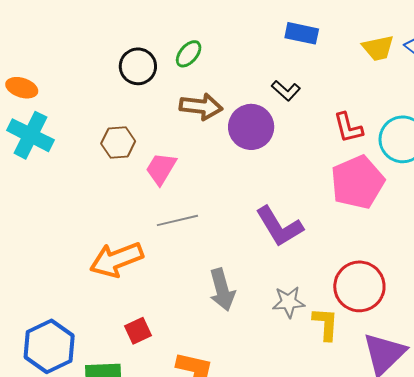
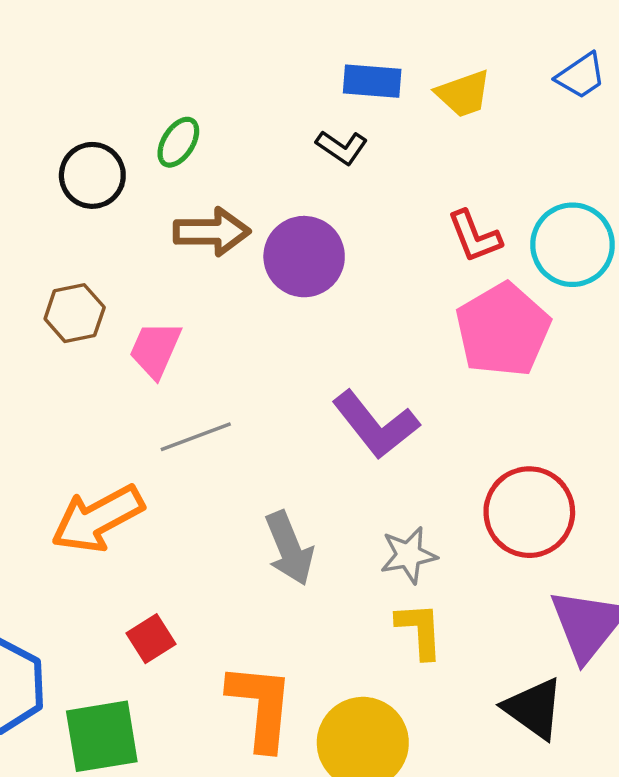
yellow trapezoid: (378, 48) -> (463, 94), moved
black L-shape: (286, 91) -> (342, 147), moved
yellow L-shape: (326, 324) -> (420, 630), moved

